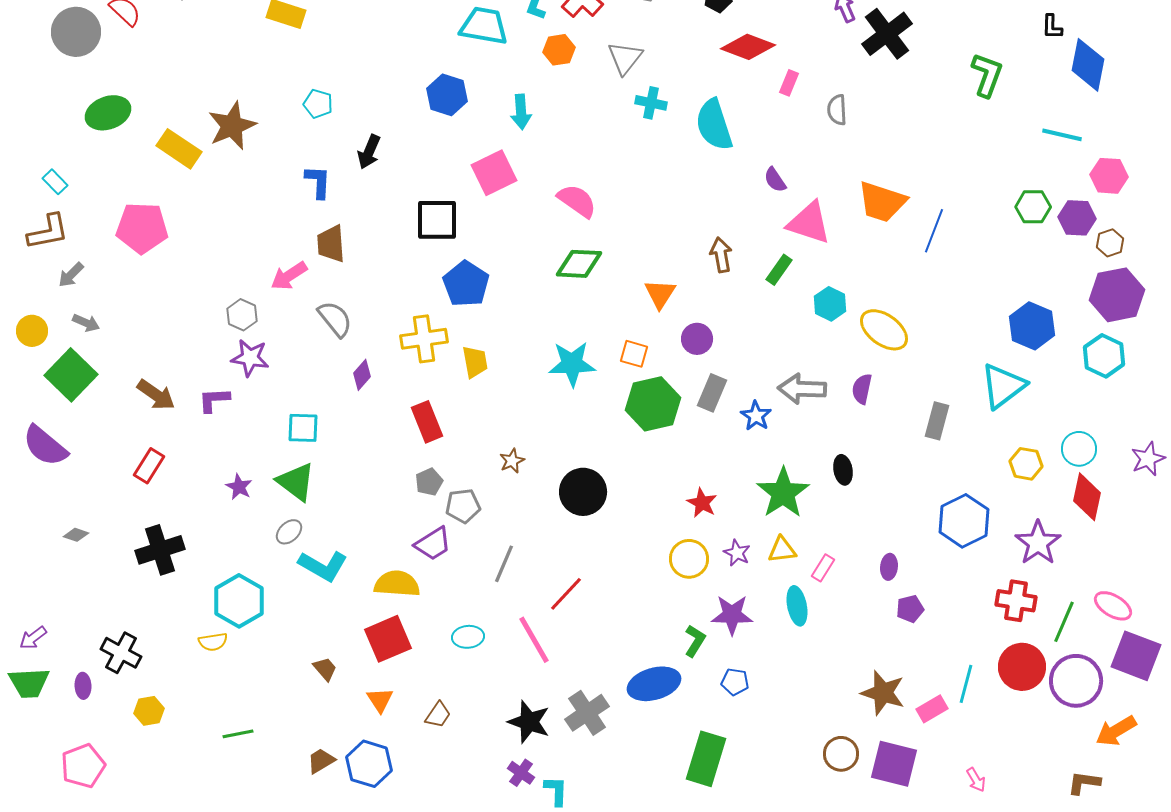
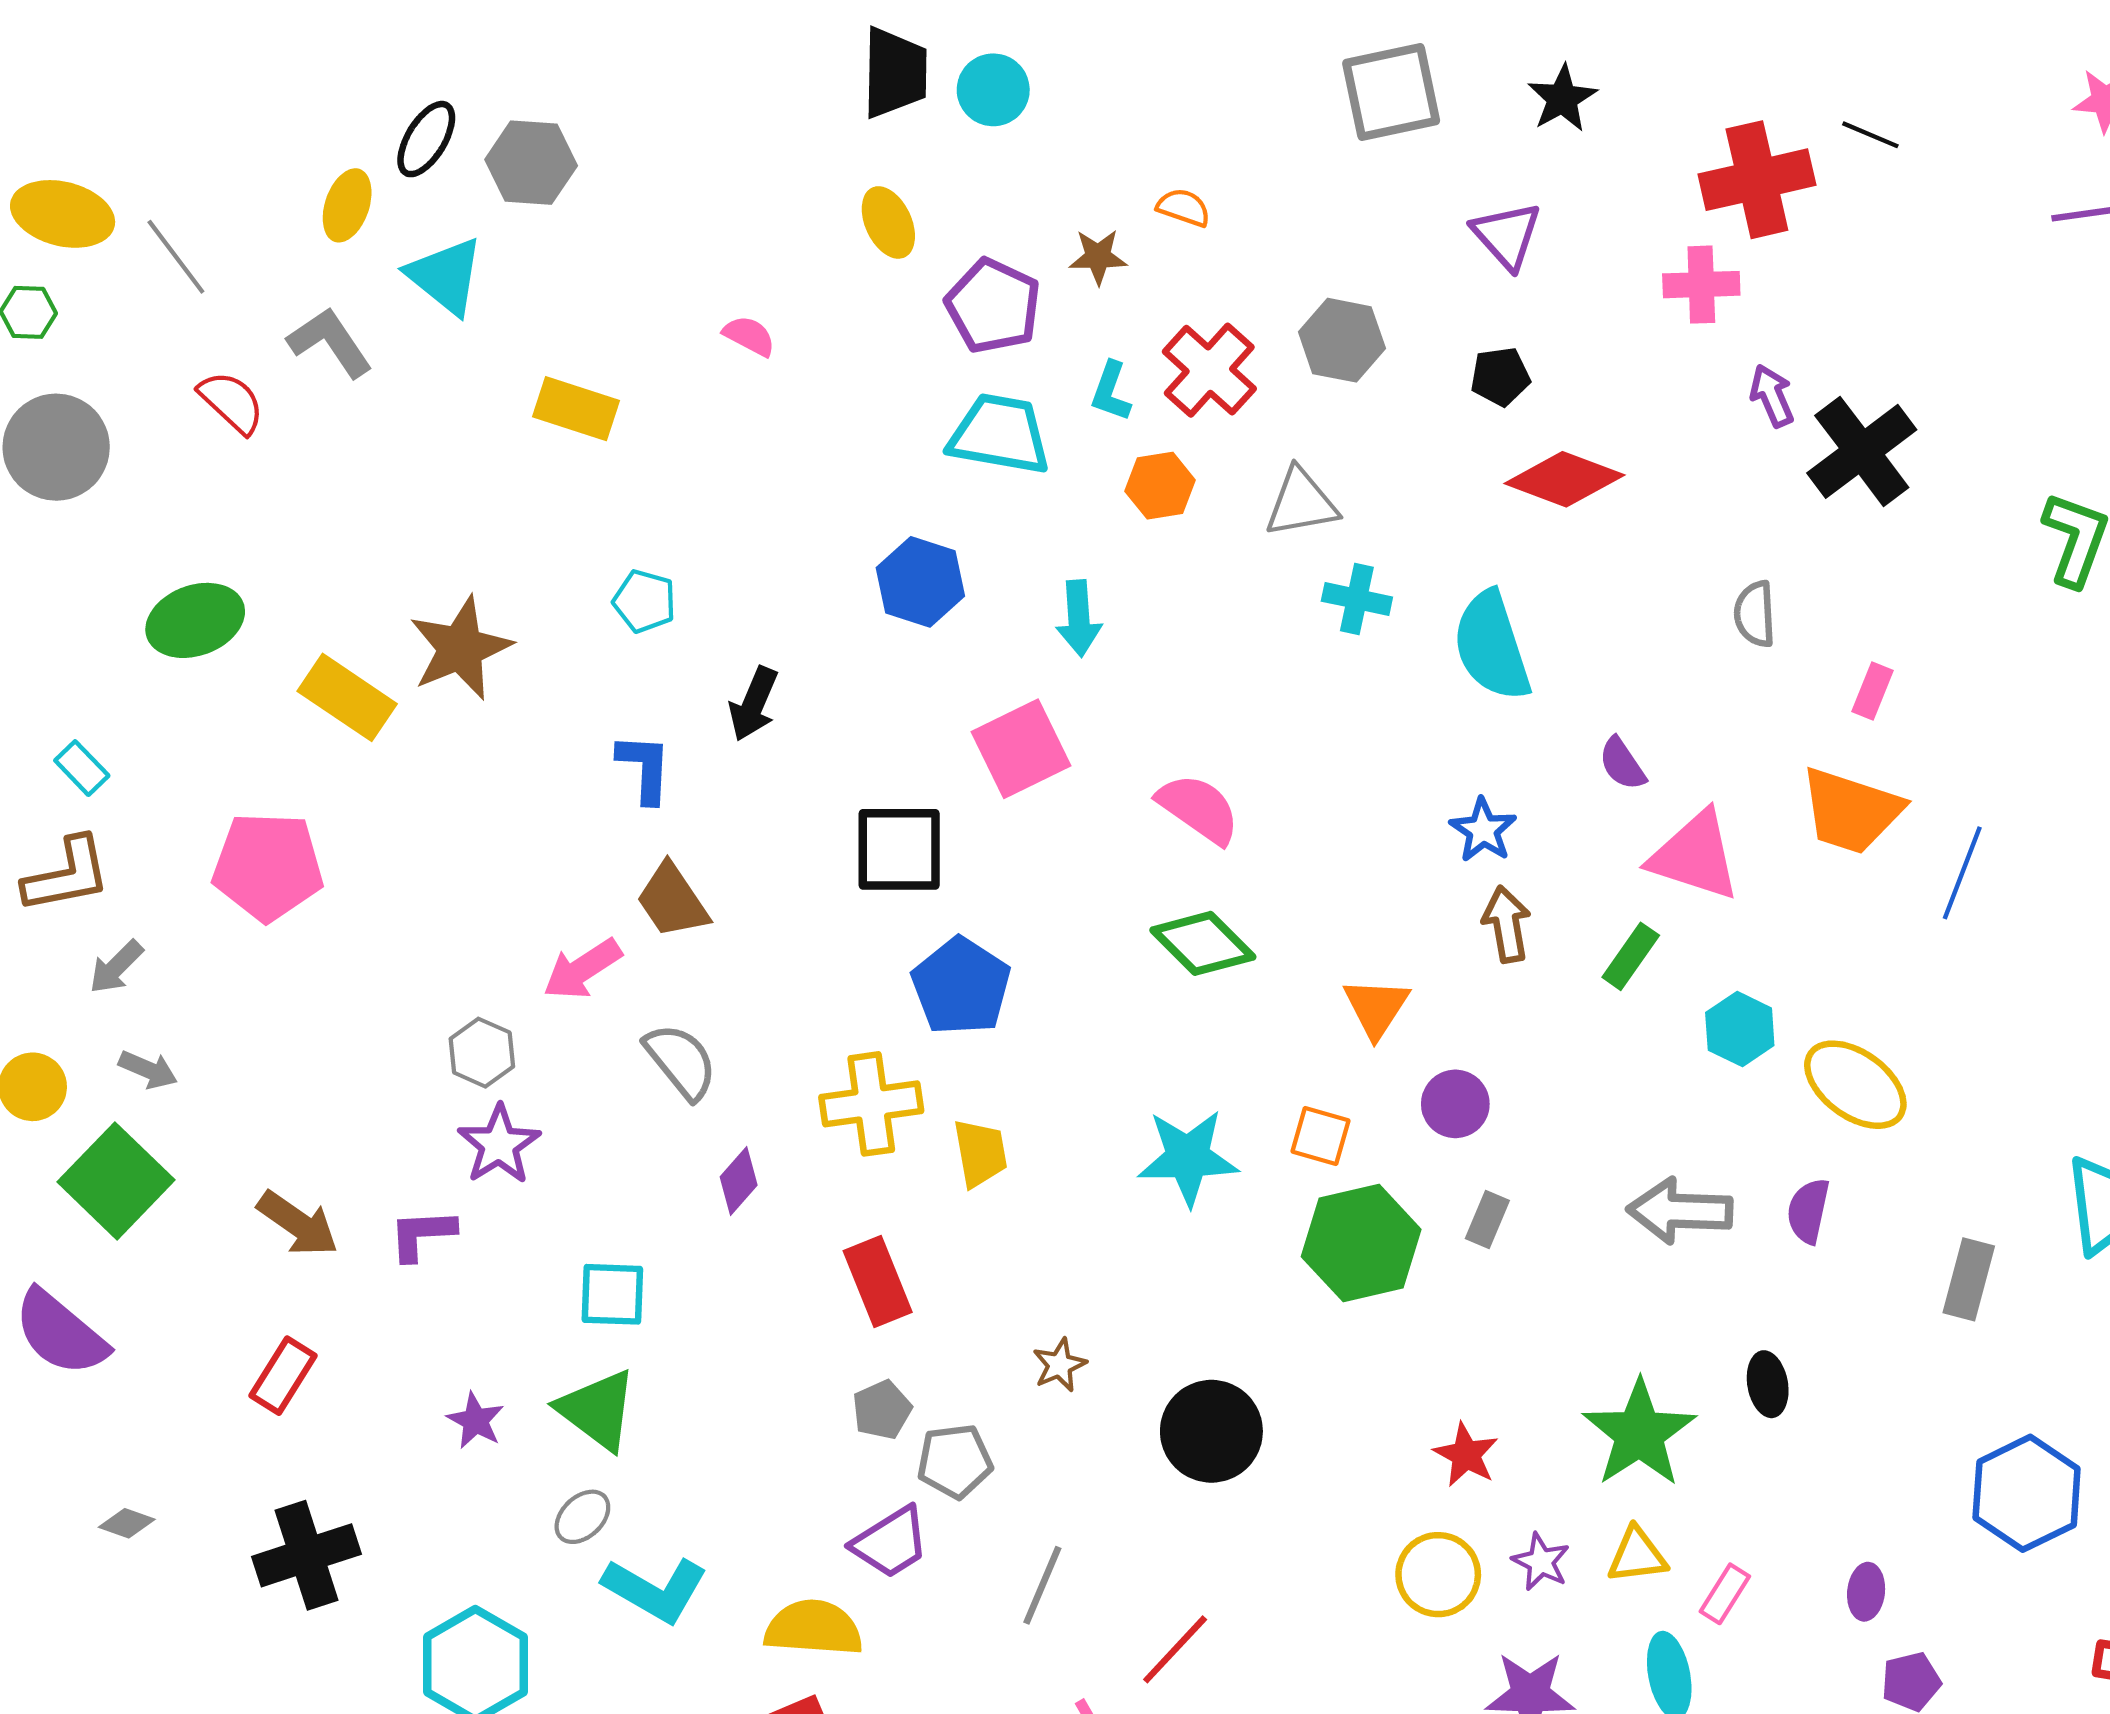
gray circle: (76, 32) -> (56, 447), moved
gray triangle: (625, 58) -> (1301, 503), turned 42
pink rectangle: (789, 83) -> (1872, 691), moved
brown trapezoid: (331, 244) -> (672, 901), turned -30
green diamond: (579, 264) -> (1203, 943), turned 42
purple star: (250, 358) -> (499, 1145), turned 30
gray rectangle: (712, 393) -> (1487, 1219), size x0.7
blue star: (756, 416) -> (1483, 830), moved

